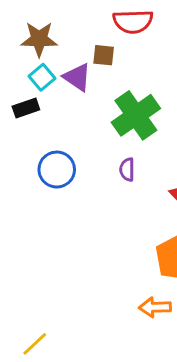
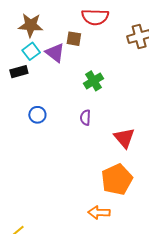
green cross: (136, 115) -> (93, 81), size x0.6
blue circle: (57, 170) -> (37, 115), size x0.7

